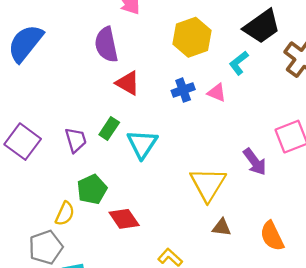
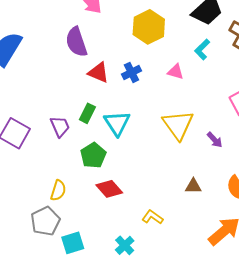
cyan L-shape: (239, 63) -> (202, 49), moved
blue cross: (183, 90) -> (132, 72), moved
purple arrow: (255, 162) -> (215, 140), moved, size x0.7
yellow triangle: (208, 184) -> (178, 125), moved
green pentagon: (92, 189) -> (93, 155), moved

